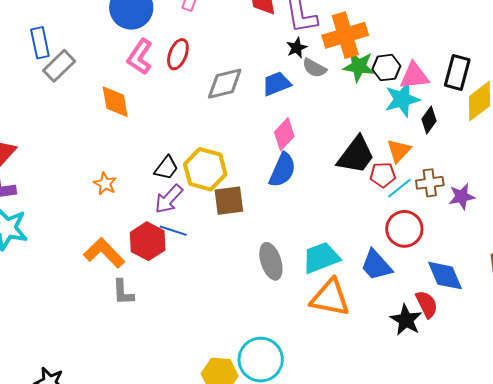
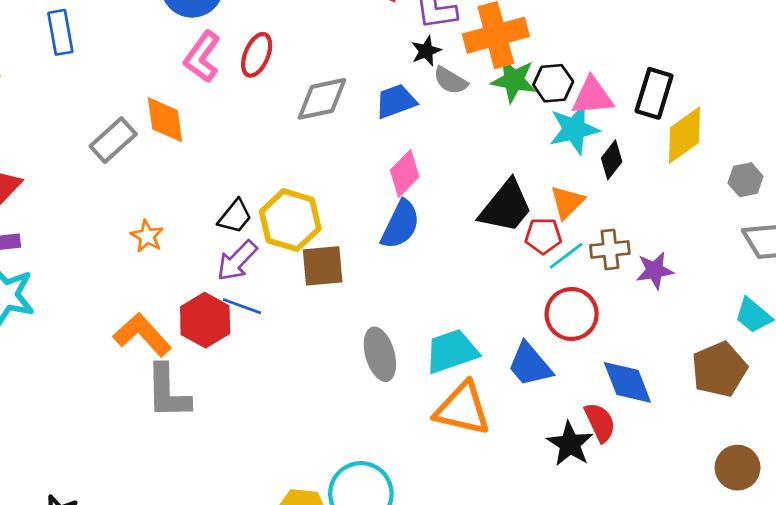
gray rectangle: (59, 66) -> (113, 140), moved
gray L-shape: (123, 292) -> (168, 392), size x1.5

